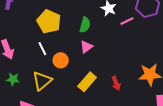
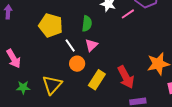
white line: (42, 49) -> (70, 45), moved
orange circle: (61, 60) -> (77, 64), moved
red arrow: (116, 83) -> (126, 77), size x1.6

